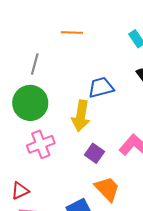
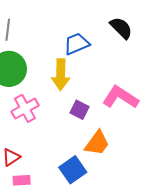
orange trapezoid: (107, 189) -> (97, 143), turned 88

